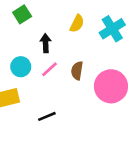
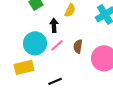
yellow semicircle: (77, 24) -> (70, 10), moved
cyan circle: (21, 67) -> (35, 43), size x1.5

